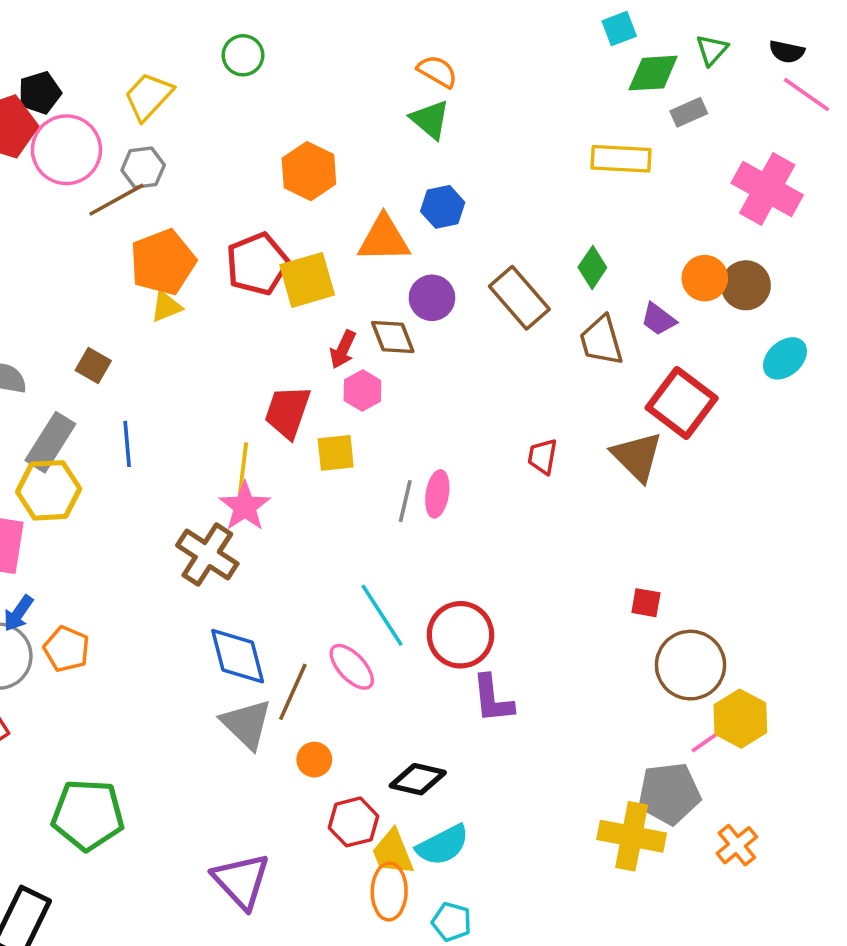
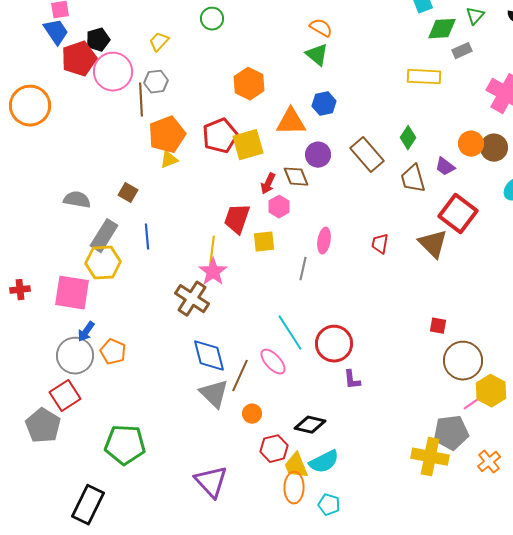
yellow trapezoid: (148, 96) -> (159, 42), size x0.7
brown line: (116, 200) -> (141, 100), turned -64
pink ellipse: (437, 494) -> (324, 241), moved
purple L-shape: (493, 699) -> (352, 380), size x0.7

